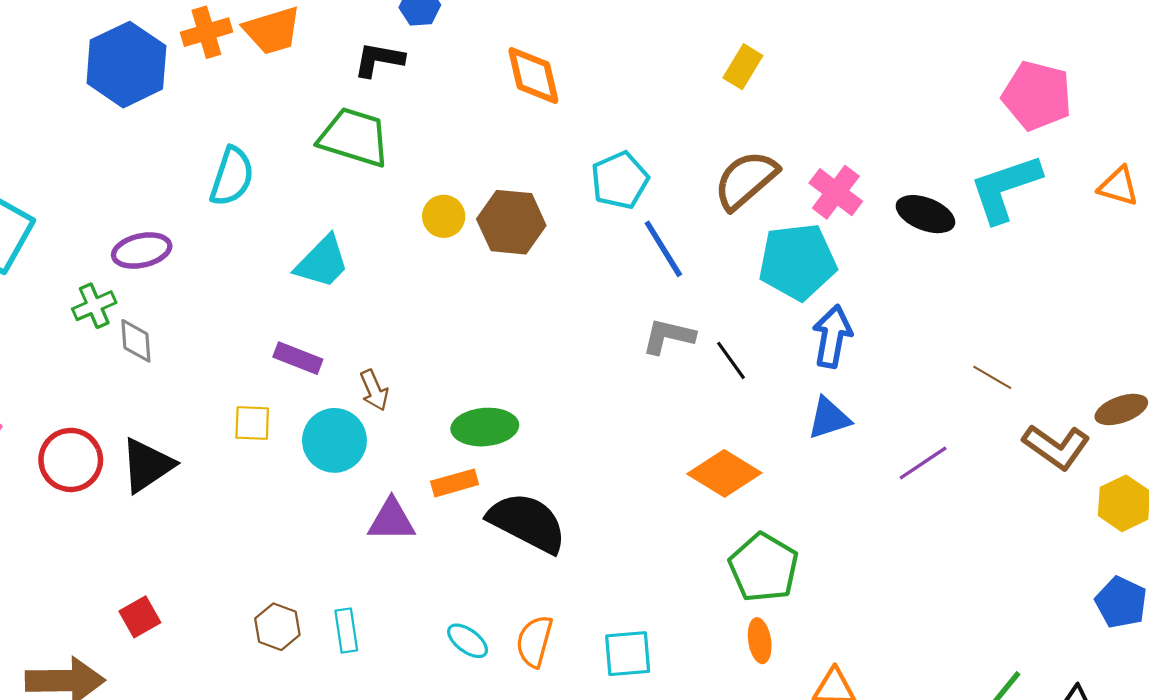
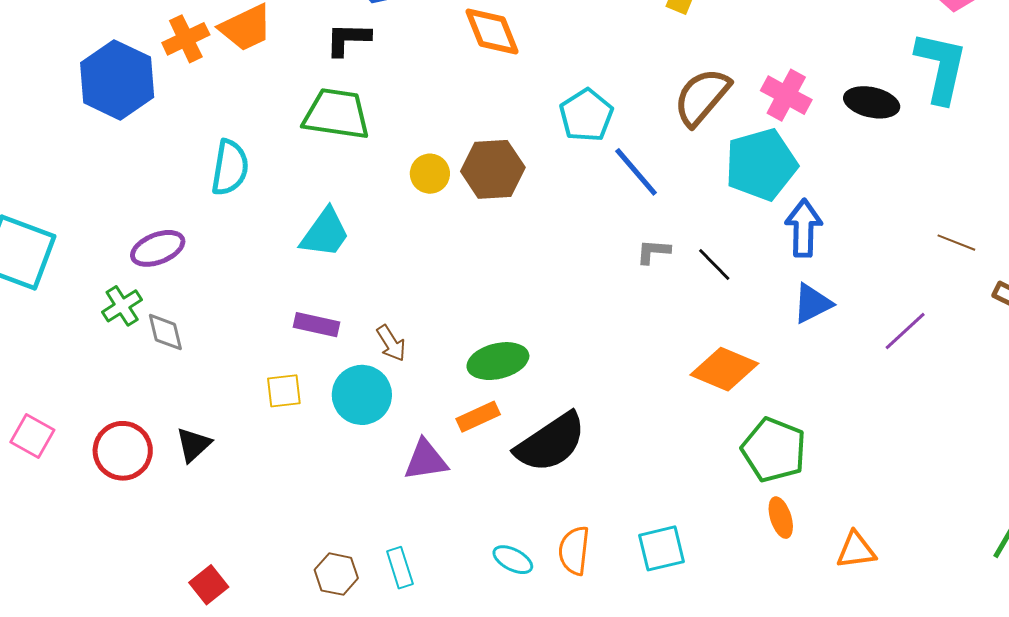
cyan L-shape: (1005, 188) -> (941, 67), turned 130
gray L-shape: (668, 336) -> (653, 251), size x0.7
black triangle: (147, 465) -> (193, 445), size x0.7
black semicircle: (527, 522) -> (551, 443), turned 128

